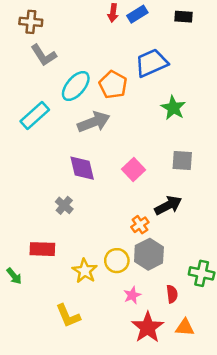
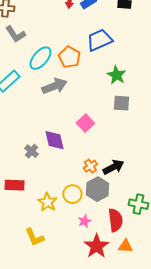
gray square: (182, 160) -> (121, 103), moved
purple diamond: (82, 168) -> (54, 140), moved
black arrow: (168, 205) -> (113, 167), moved
red semicircle: (172, 294) -> (115, 220), size x1.6

